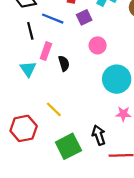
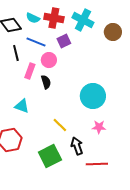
pink circle: (98, 45) -> (49, 60), moved
cyan triangle: (28, 69) -> (22, 106), moved, turned -35
yellow line: (54, 109) -> (60, 125), moved

